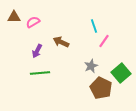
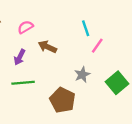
pink semicircle: (33, 22) -> (25, 27), moved
brown pentagon: (101, 88) -> (62, 100), moved

